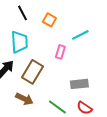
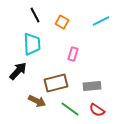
cyan line: (80, 35) -> (101, 21), moved
brown rectangle: (32, 72) -> (56, 83), moved, turned 45

